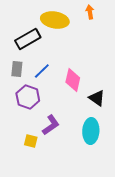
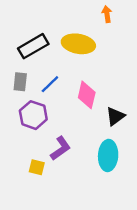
yellow ellipse: (55, 20) -> (78, 44), moved
black triangle: (97, 98) -> (115, 116), turned 48

